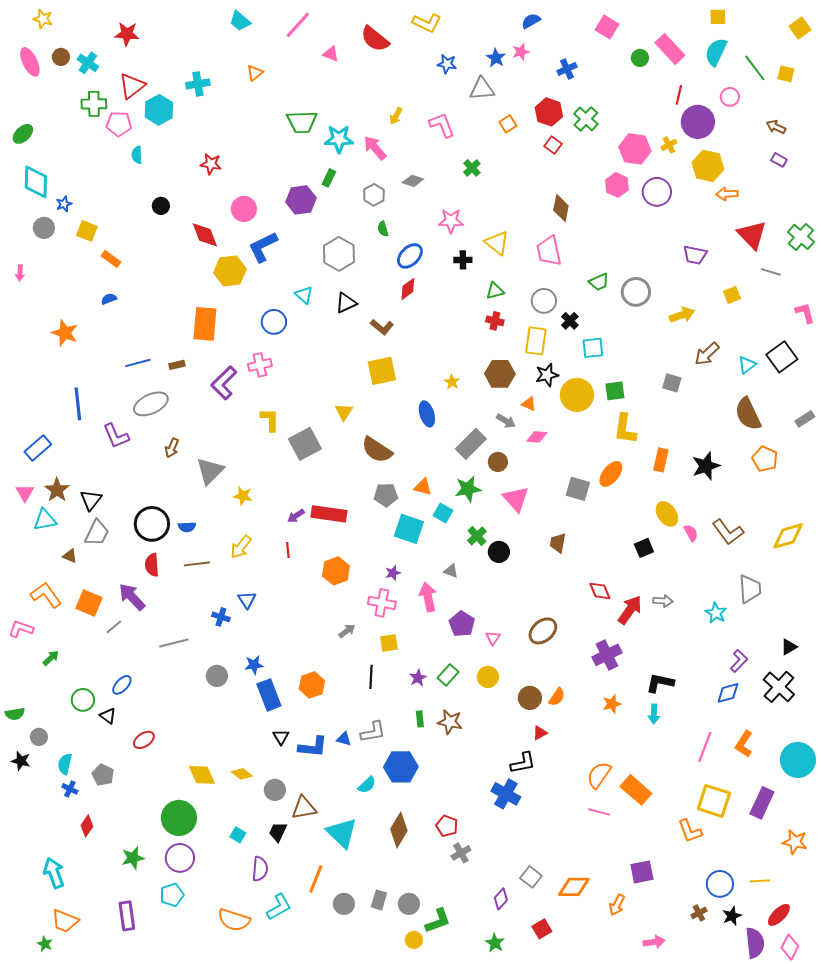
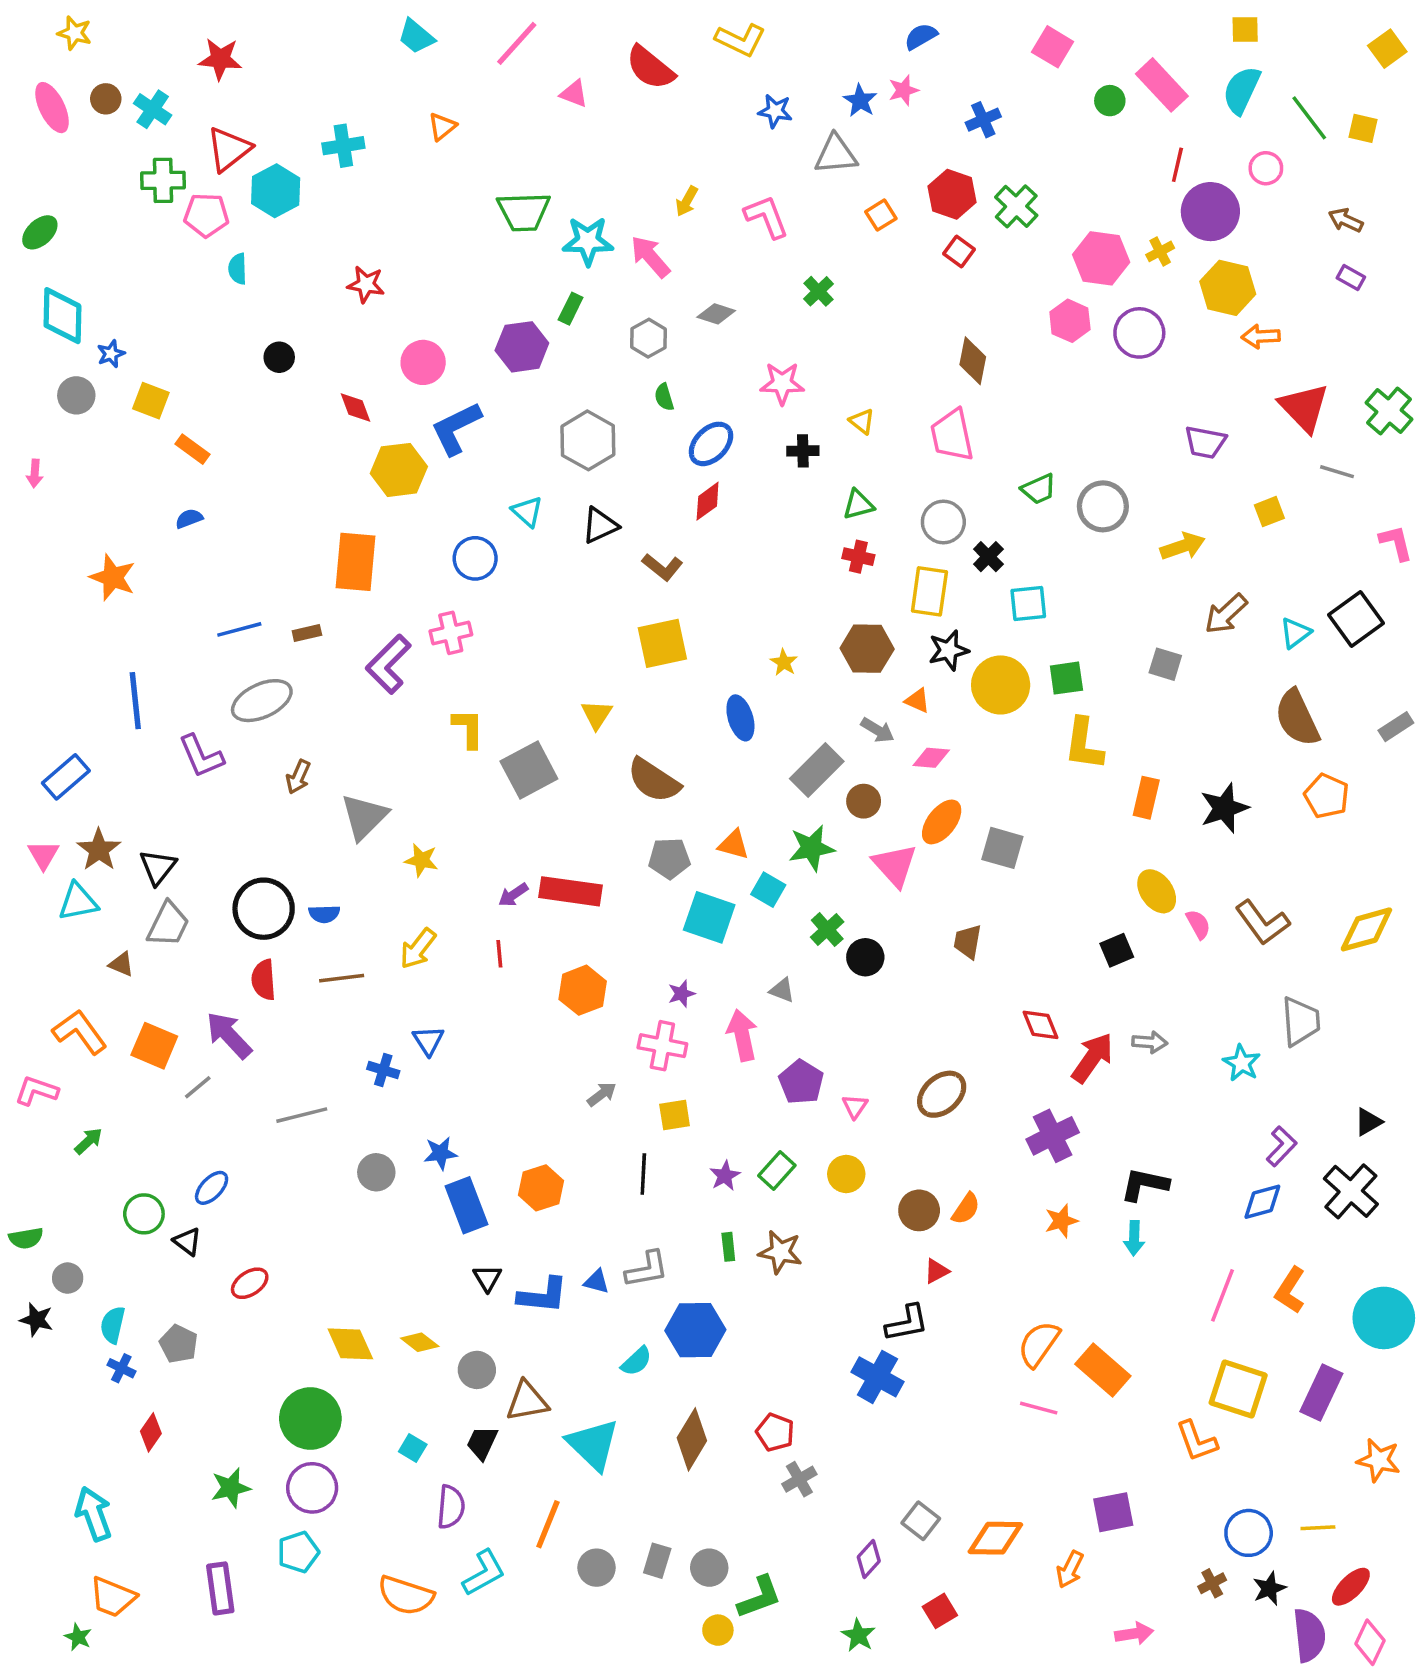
red diamond: (205, 235) -> (355, 408), size x0.7
yellow triangle: (497, 243) -> (862, 421), size x0.6
orange ellipse: (611, 474) -> (942, 822), moved

